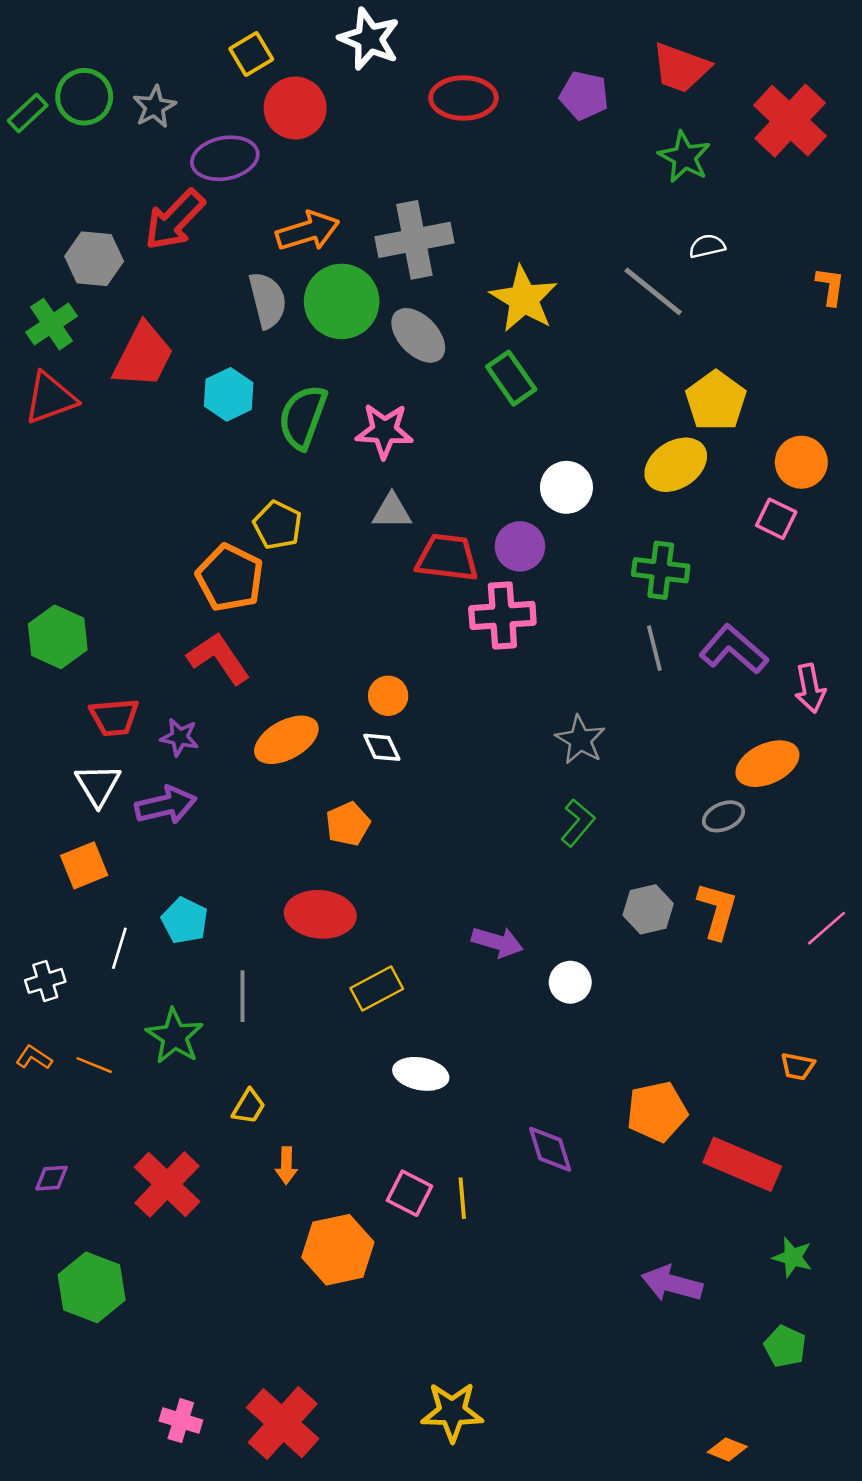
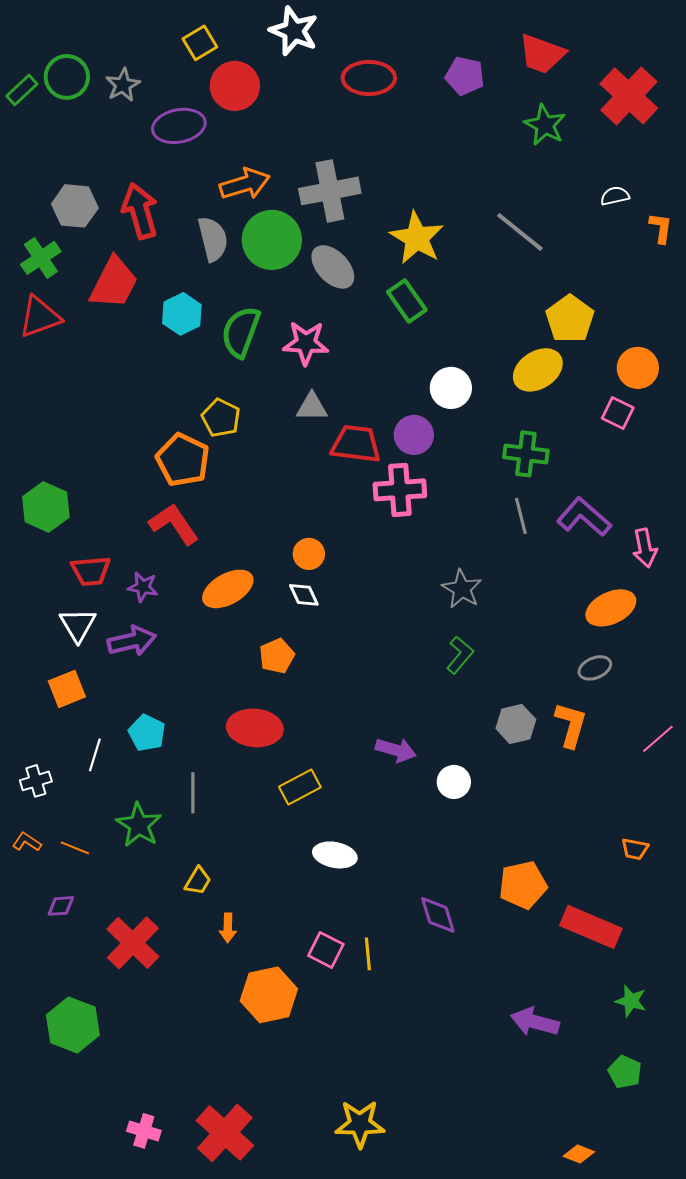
red arrow: (175, 220) -> (140, 211), moved, turned 120
white semicircle: (707, 246) -> (615, 196), moved
gray ellipse: (723, 816) -> (595, 668), moved
purple diamond: (51, 1178) -> (61, 906), moved

